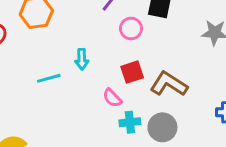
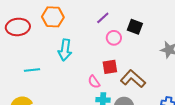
cyan arrow: (82, 59) -> (65, 50), moved, size x1.5
cyan line: (49, 78) -> (32, 70), moved

